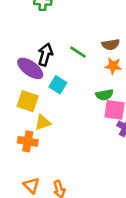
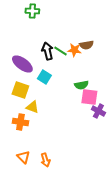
black arrow: (45, 55) -> (47, 51), moved, turned -30
orange star: (113, 66) -> (74, 50), moved
yellow triangle: (43, 122) -> (32, 107), turned 40

